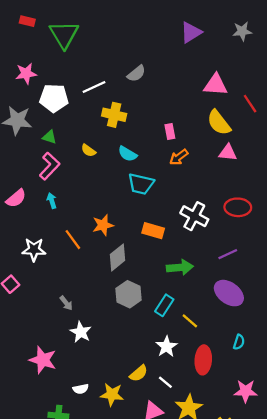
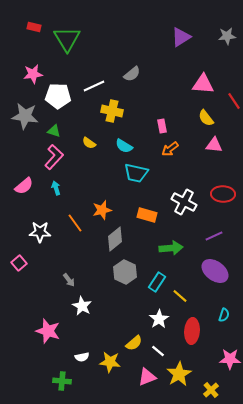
yellow semicircle: (219, 123) -> (206, 118), size x0.7

